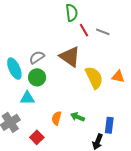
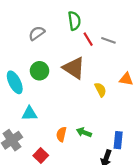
gray semicircle: (37, 57) -> (37, 33), moved
green circle: (37, 77) -> (40, 71), moved
orange triangle: (118, 77) -> (126, 79), moved
yellow semicircle: (94, 78) -> (100, 90), size x0.6

